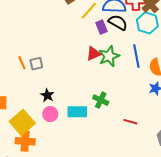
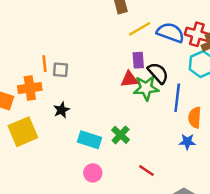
black semicircle: (118, 22) -> (158, 73), moved
purple rectangle: (101, 27) -> (138, 60), moved
pink circle: (50, 114) -> (93, 173), moved
orange cross: (25, 141) -> (30, 88), moved, turned -30

